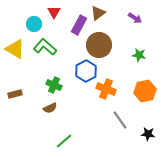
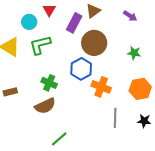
green L-shape: (45, 47) -> (40, 45), turned -55
brown semicircle: (50, 108) -> (45, 106), size x1.5
gray line: (120, 120) -> (115, 118), turned 36
black star: (148, 134) -> (144, 121), moved

